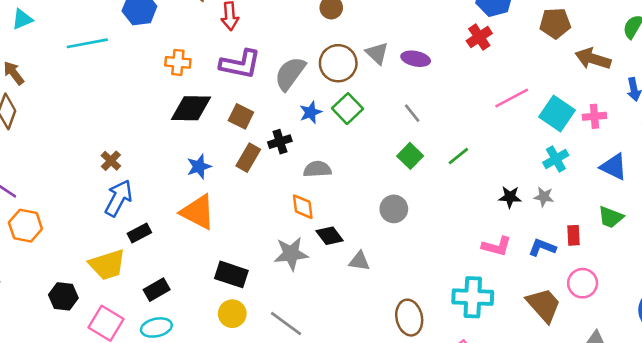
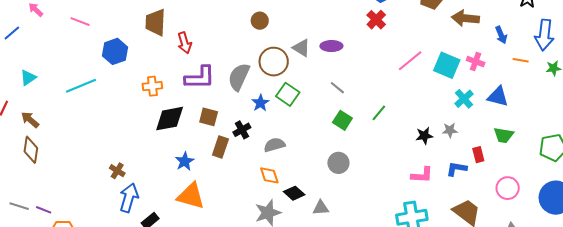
pink cross: (594, 116) -> (476, 62), turned 36
cyan cross: (556, 159) -> (464, 99), moved
pink circle: (583, 283) -> (508, 188), moved

